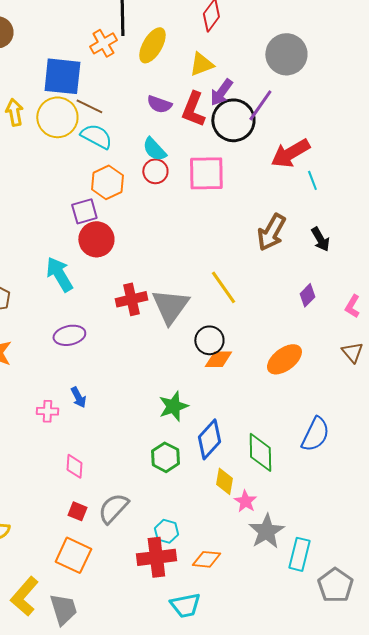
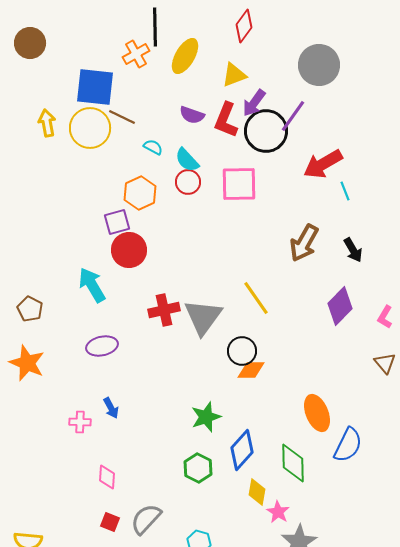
cyan semicircle: (96, 136) -> (153, 147), moved, size x0.6
purple diamond: (307, 295) -> (340, 306), size x1.6
orange ellipse: (284, 359) -> (317, 413), moved, turned -75

